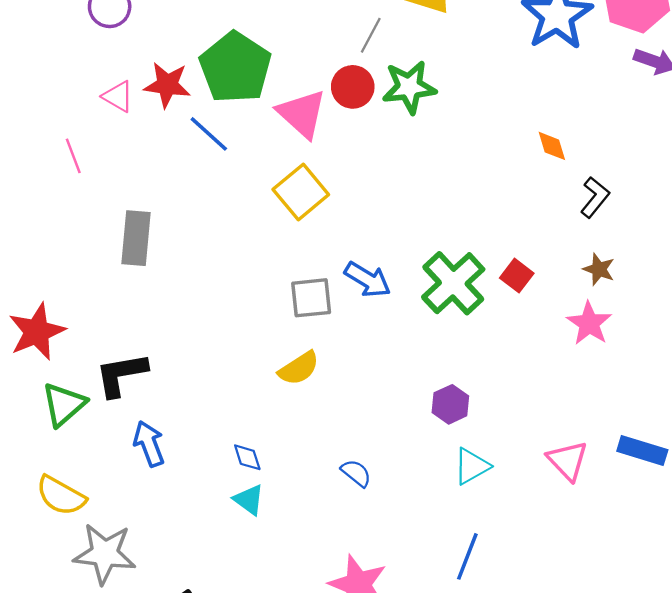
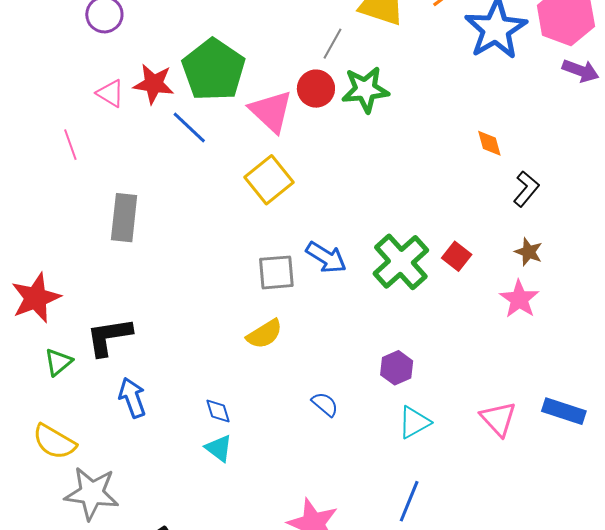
green triangle: (64, 404) -> (58, 362), size x0.7
blue semicircle: (356, 473) -> (325, 404), moved

